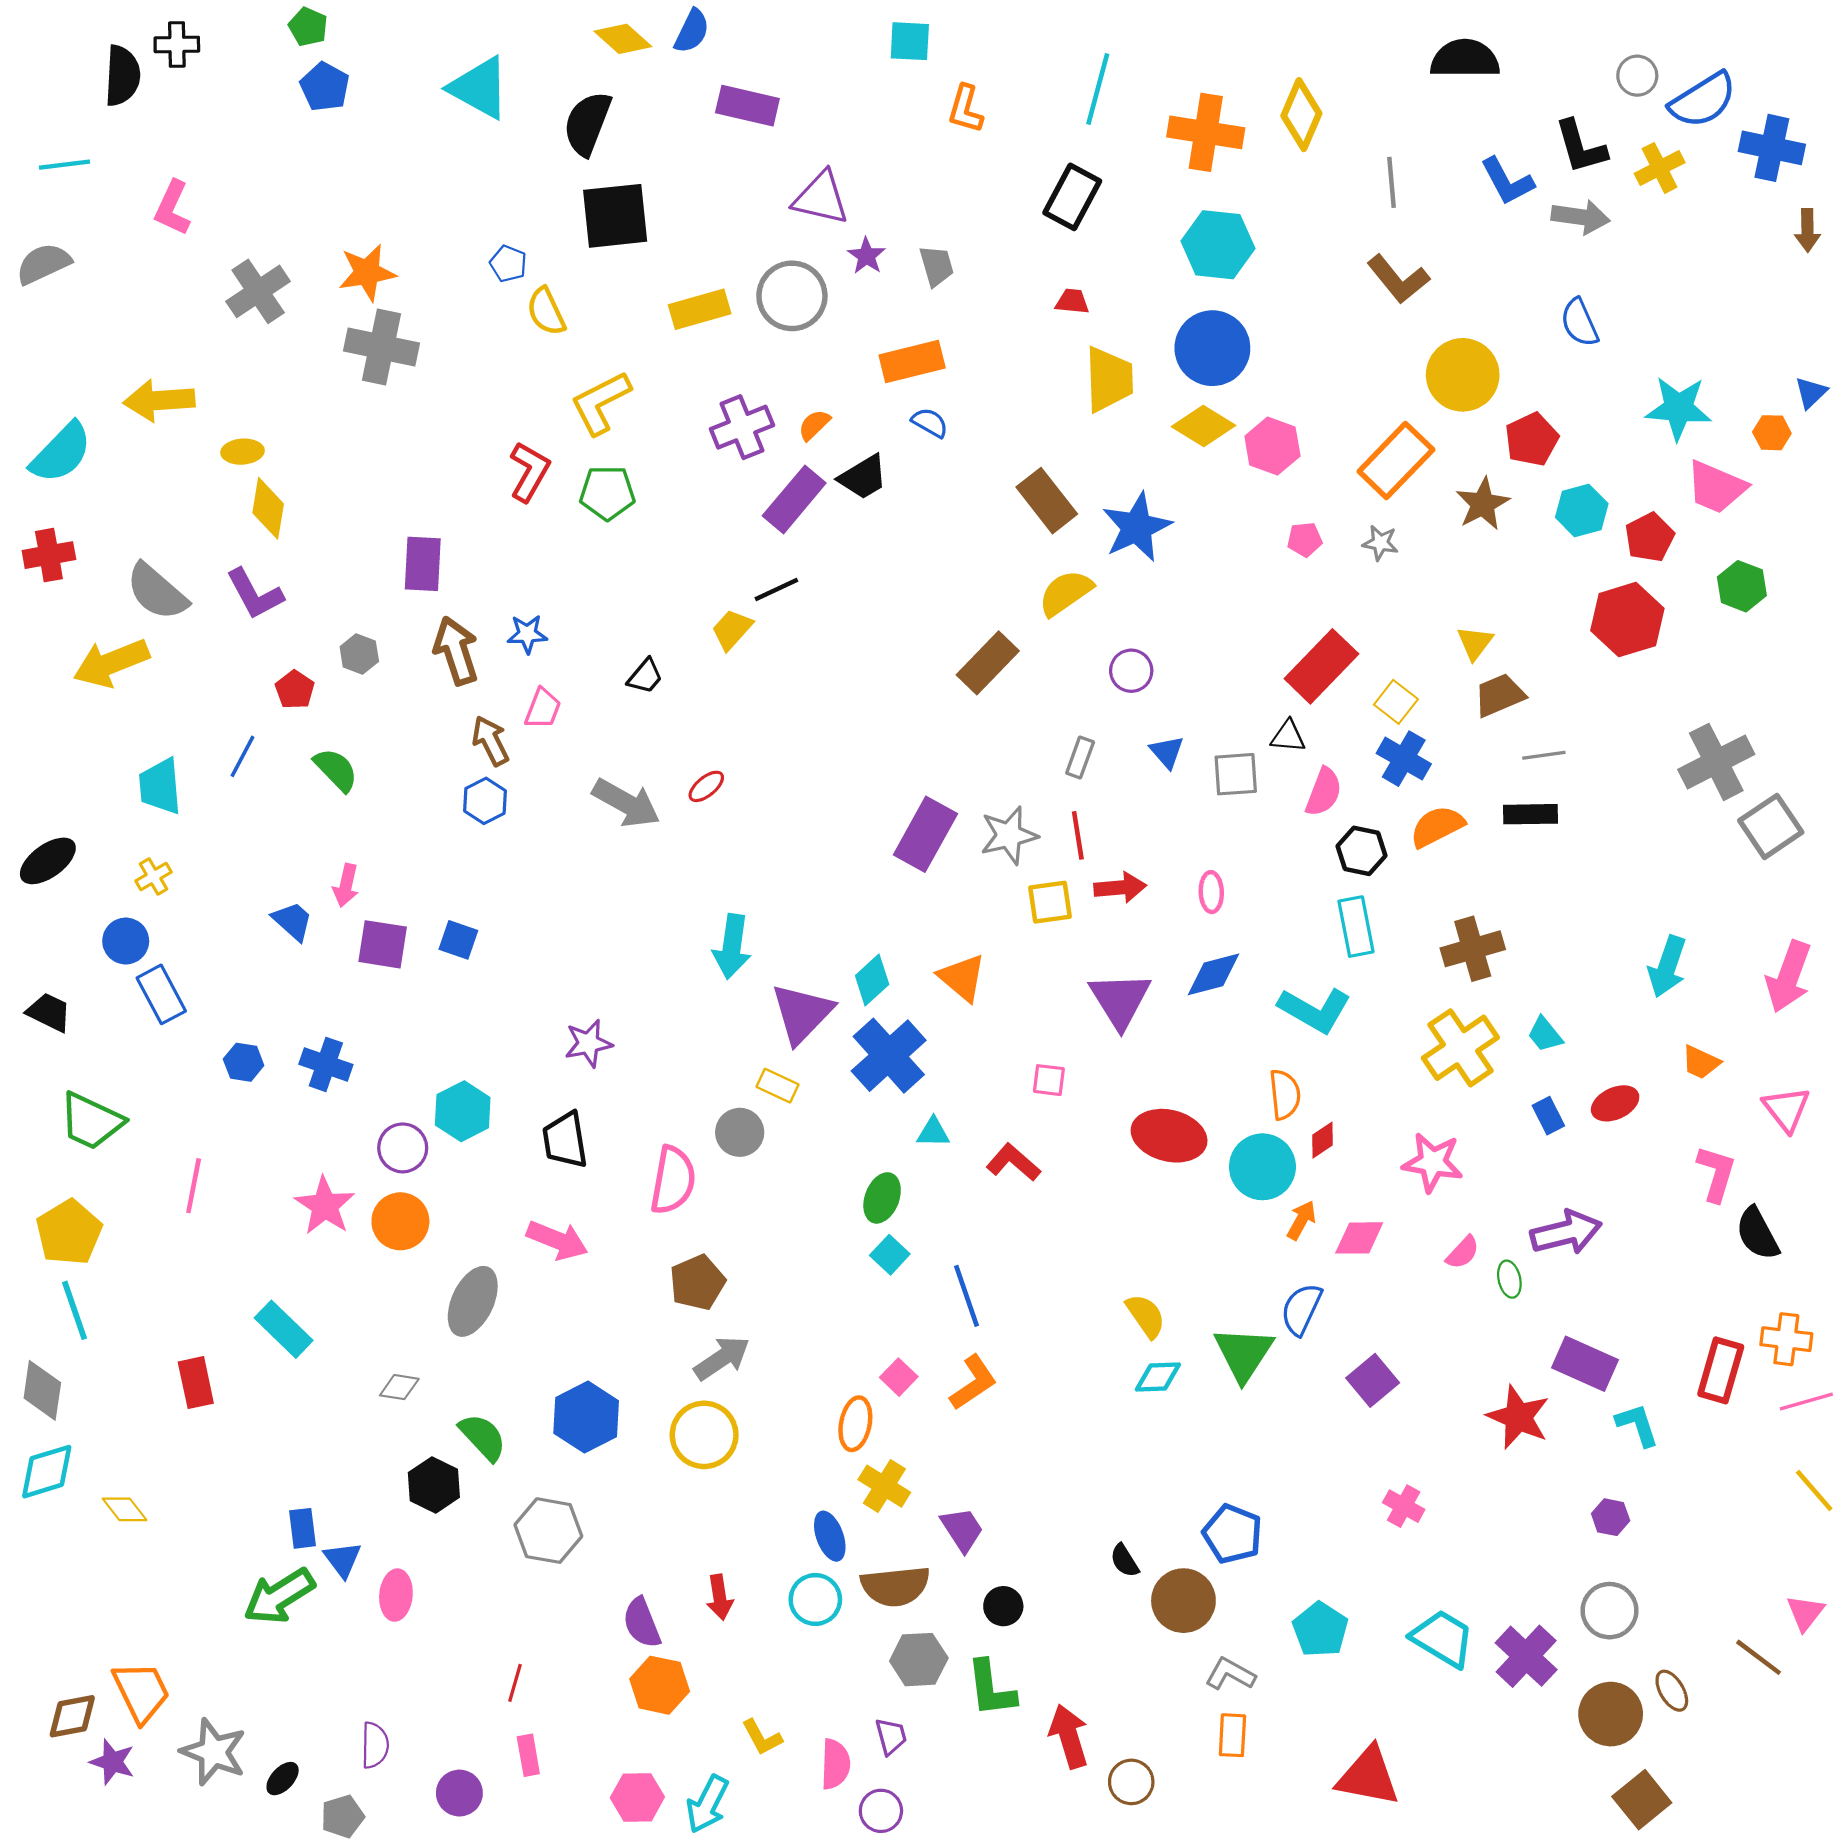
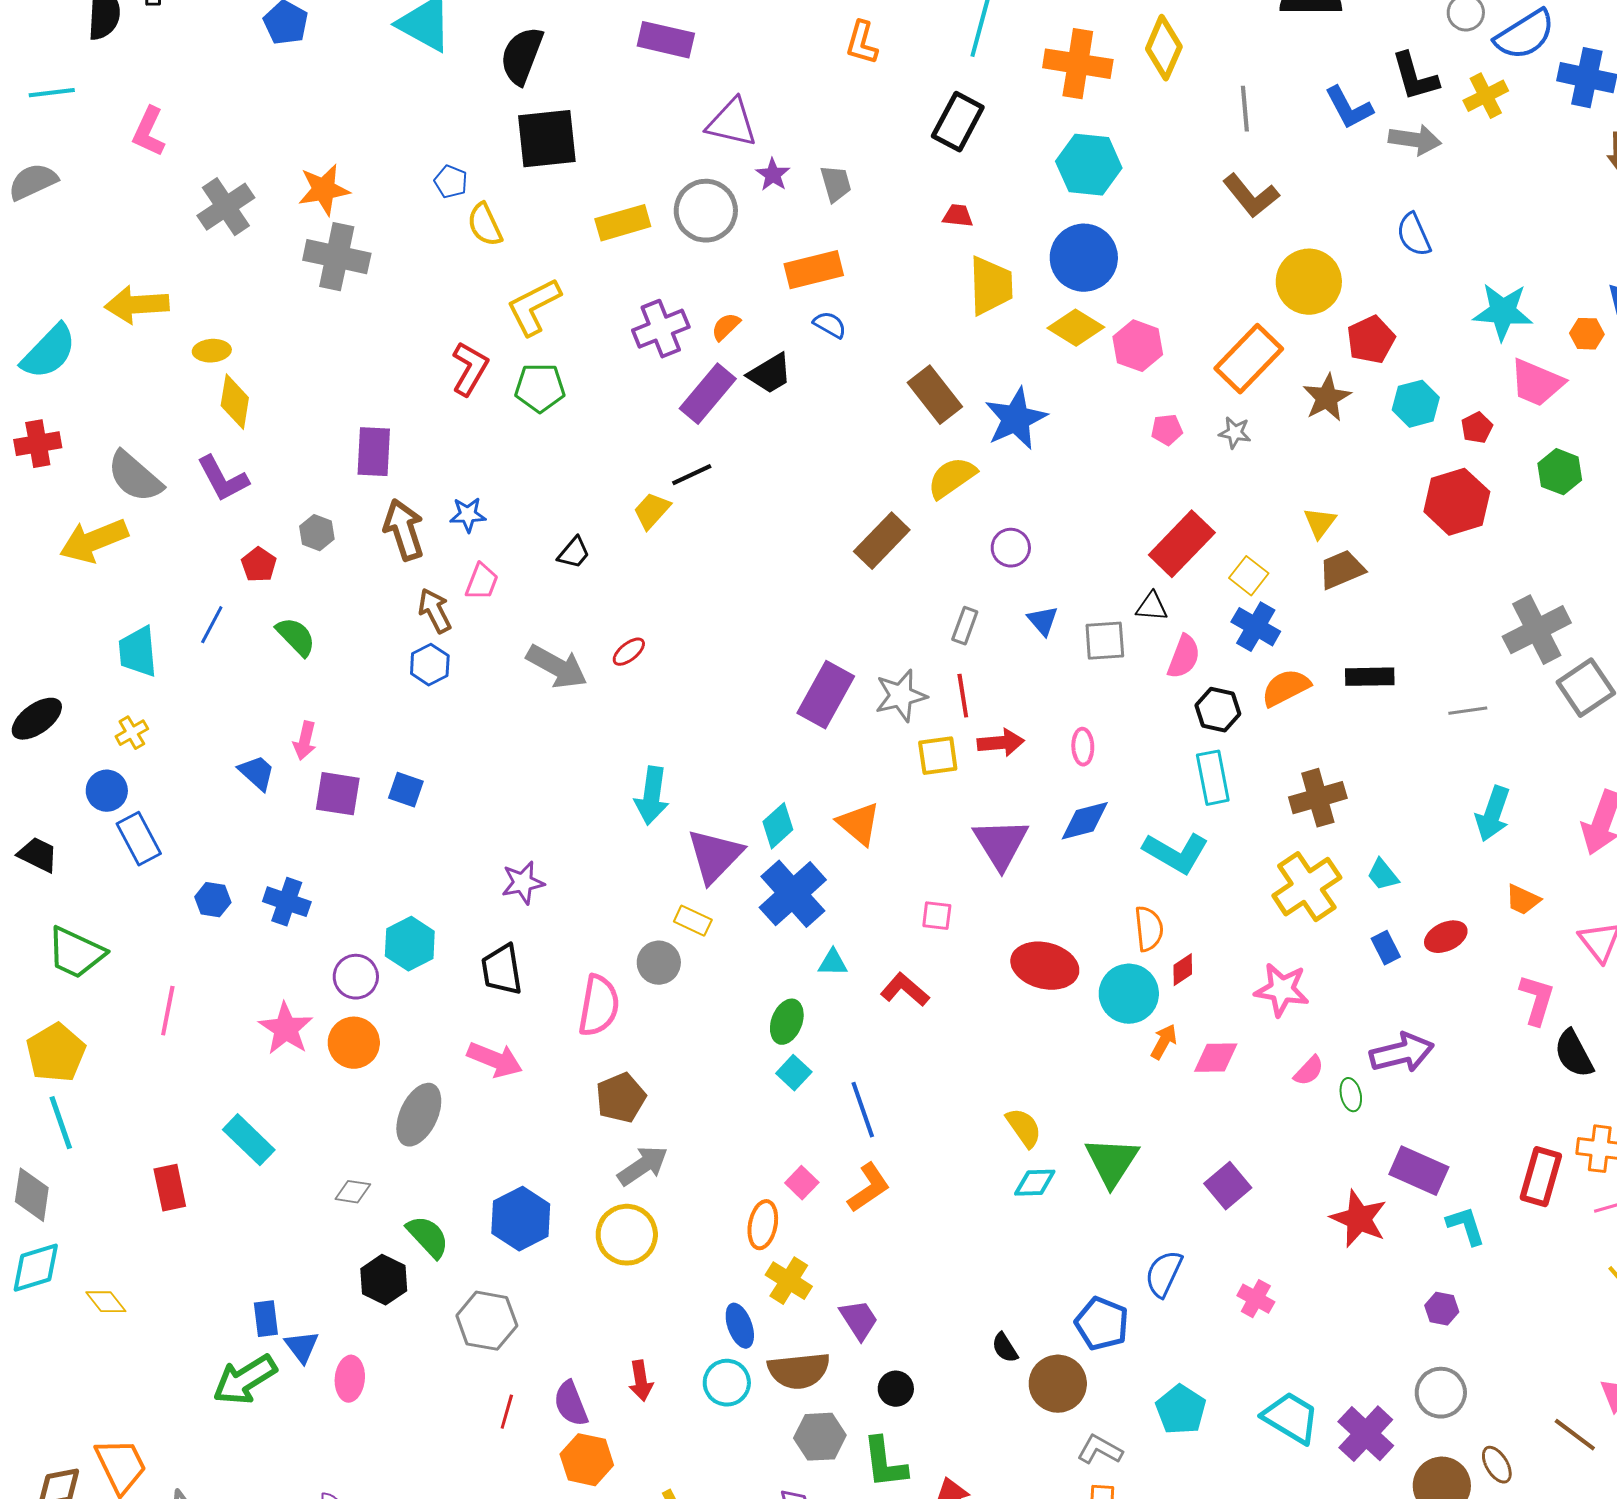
red pentagon: (1650, 537) -> (1477, 428), size x0.7
gray line: (1544, 755) -> (1468, 711), moved
blue semicircle: (1301, 1309) -> (1164, 1274), moved
red line: (515, 1683) -> (507, 1412), moved

